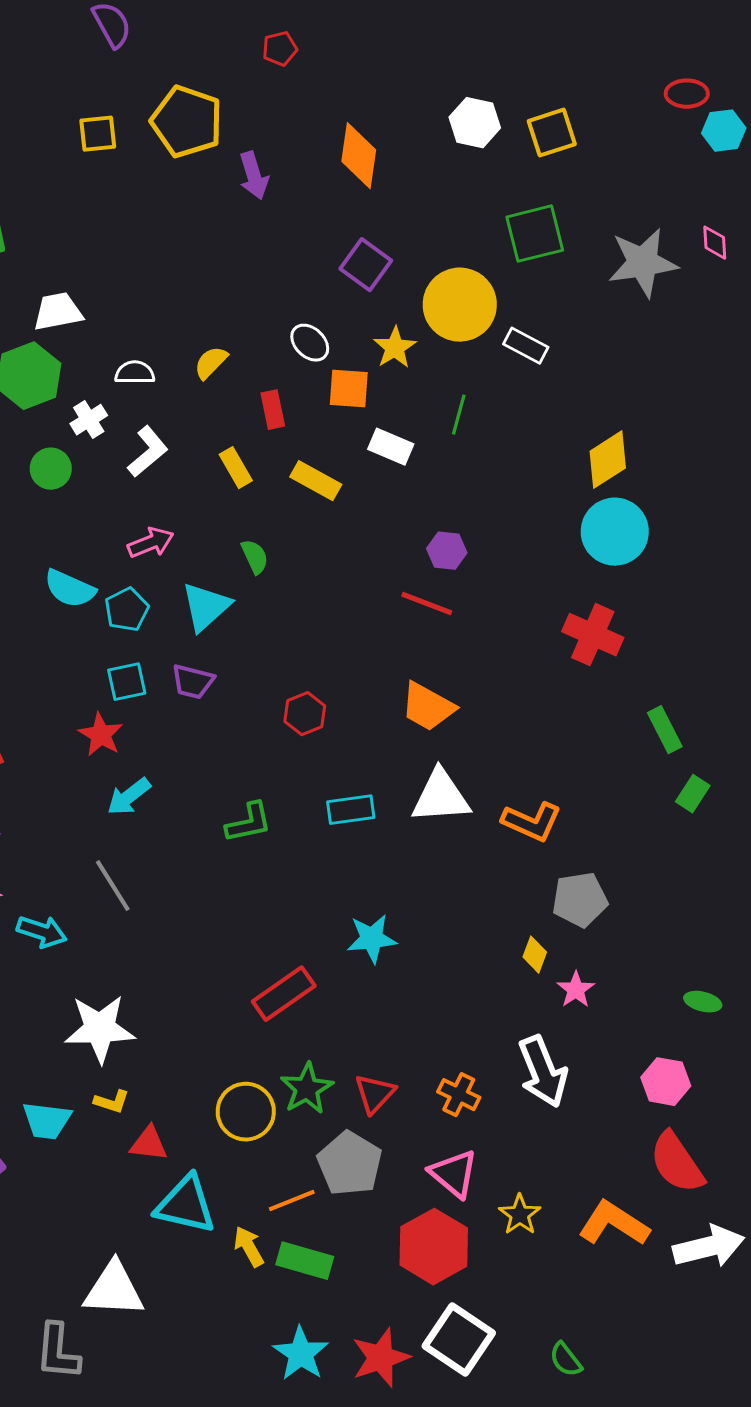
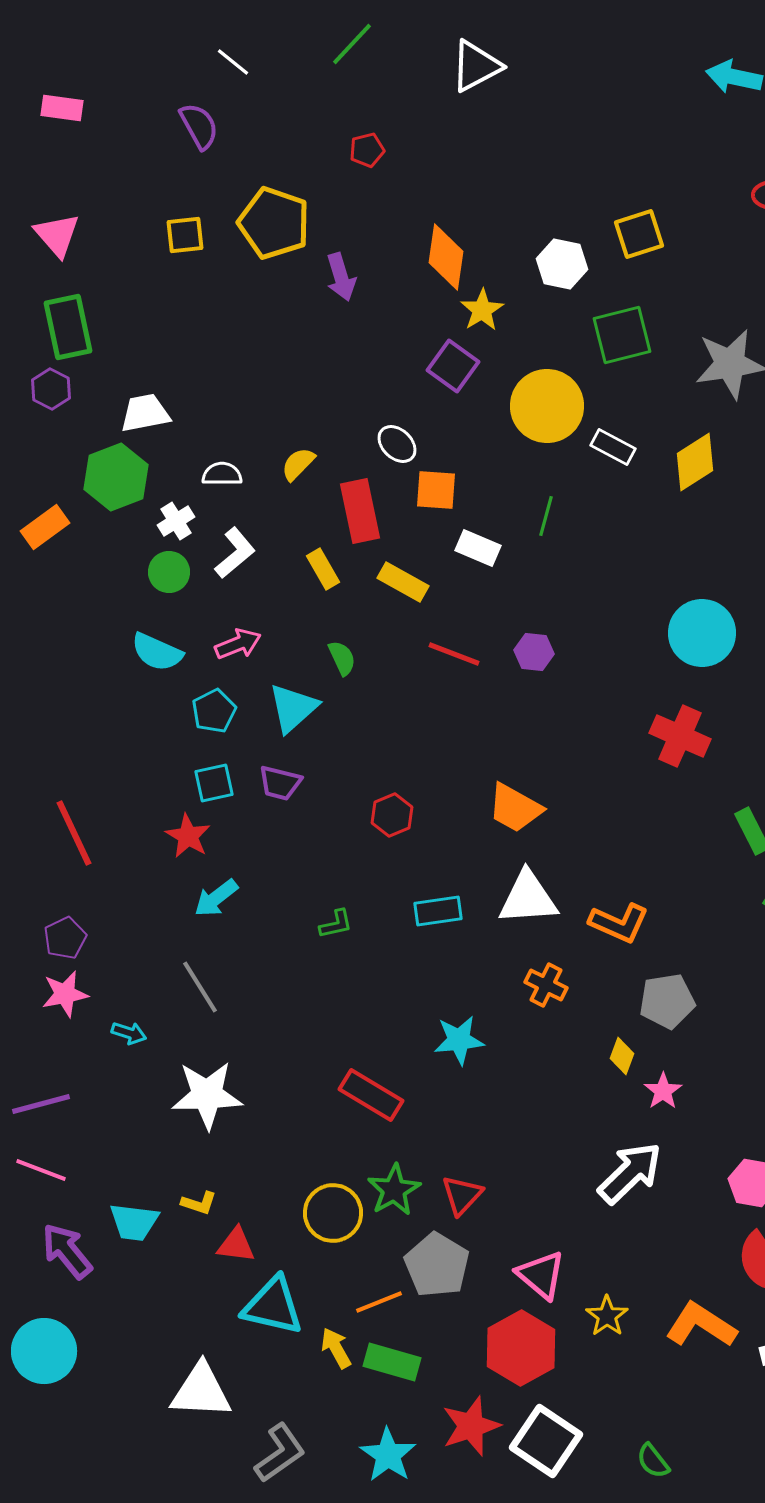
white hexagon: (475, 123) -> (562, 264), moved
yellow star: (395, 348) -> (482, 310), moved
red rectangle: (273, 410) -> (360, 511), size x1.6
yellow diamond: (608, 460) -> (695, 462), moved
green circle: (51, 469) -> (169, 572), moved
cyan semicircle: (70, 589) -> (157, 652), moved
red line: (427, 604) -> (454, 654), moved
green L-shape: (249, 823) -> (336, 924), size x0.7
cyan arrow: (42, 932) -> (129, 1033), size x0.7
red rectangle: (284, 994) -> (371, 1095), turned 66
white star: (100, 1029) -> (207, 1095), moved
white arrow: (543, 1072) -> (630, 1173), turned -112
orange cross: (459, 1095) -> (546, 985), moved
gray L-shape: (58, 1352) -> (280, 1453), moved, turned -130
red star: (381, 1358) -> (471, 1426), moved

